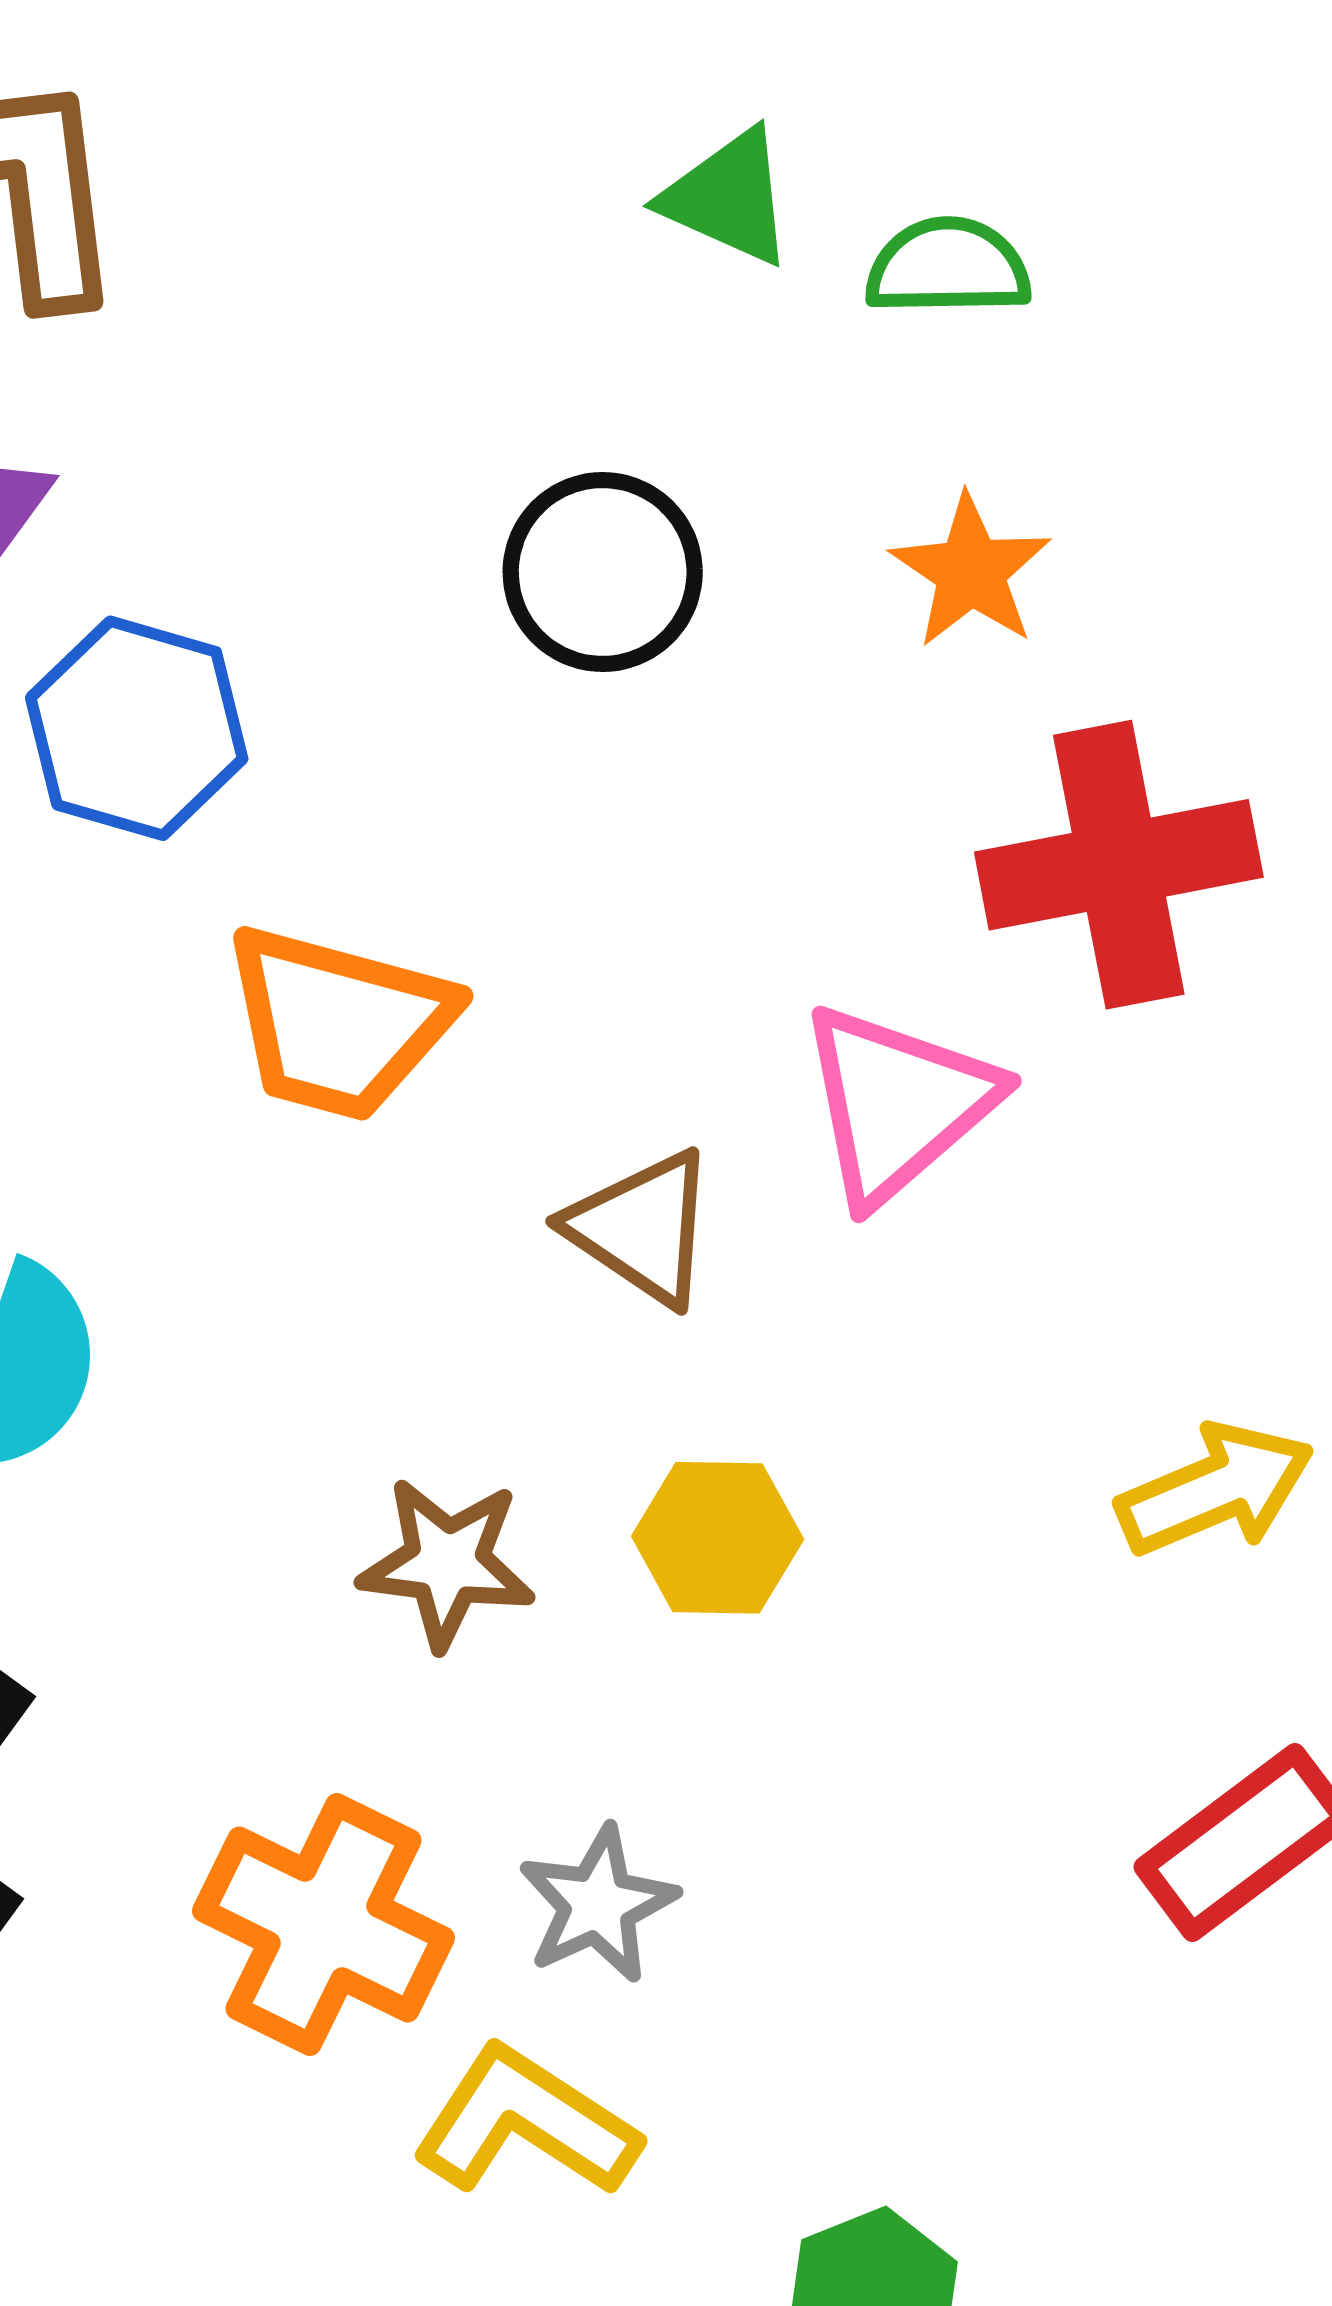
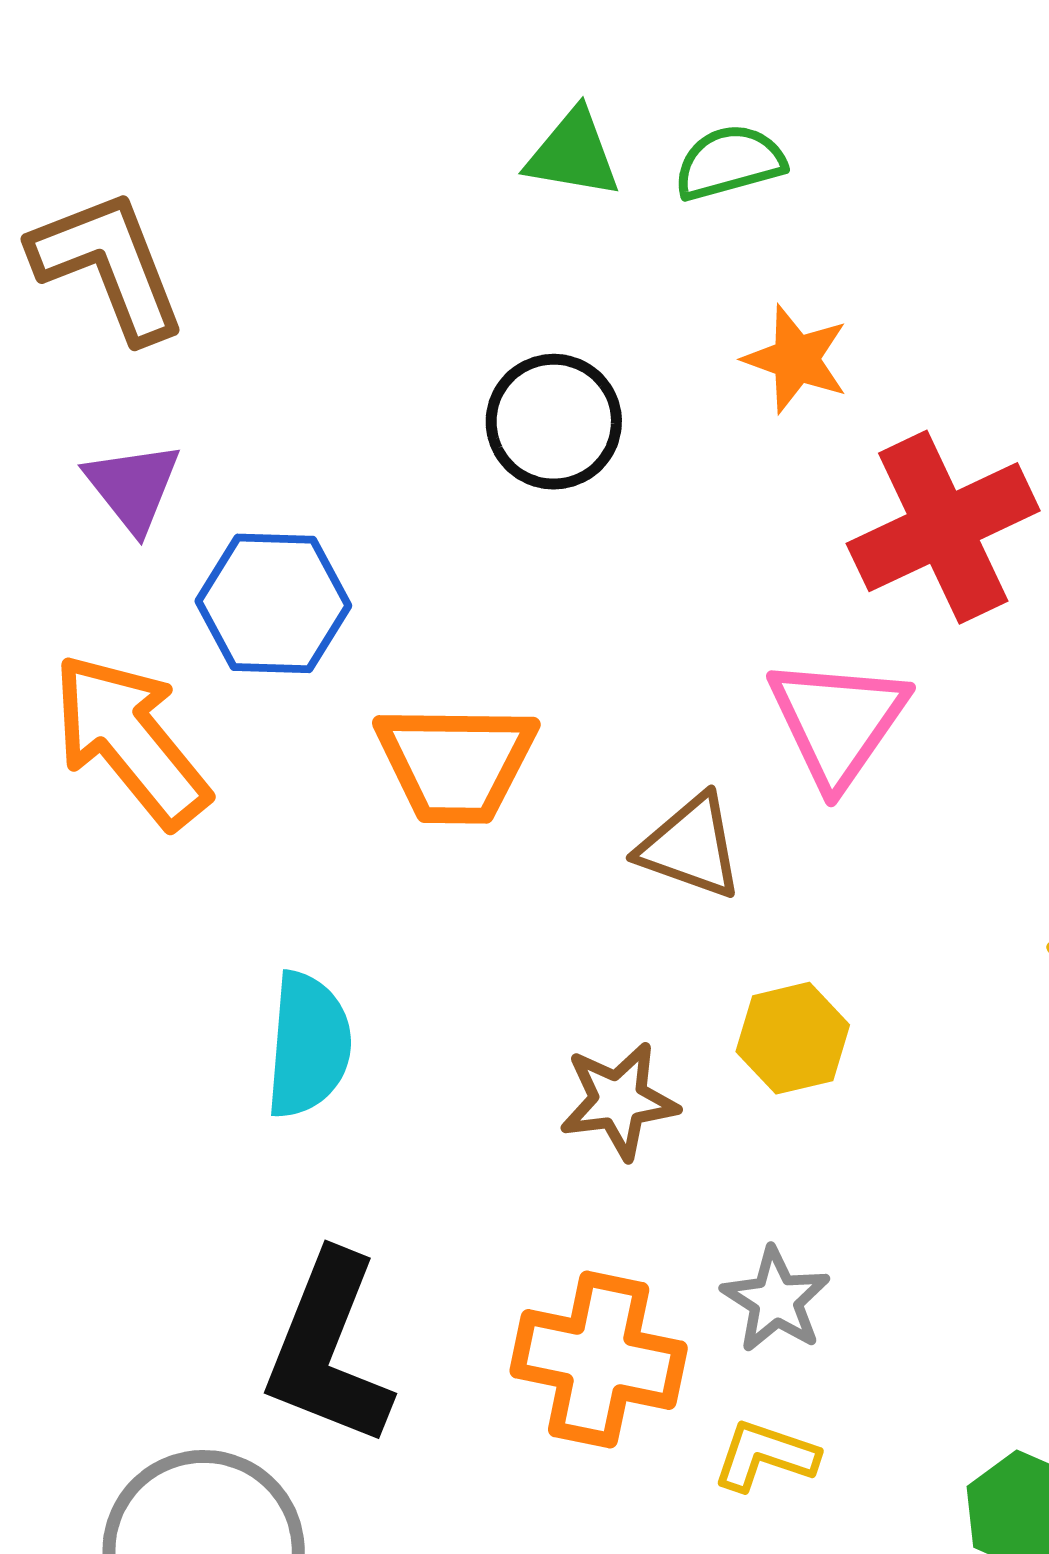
yellow L-shape: (526, 2122) -> (765, 1456), size x0.7

